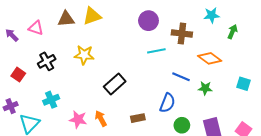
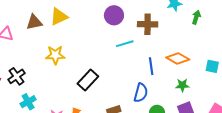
orange diamond: (210, 58) -> (178, 58), moved
black cross: (47, 61) -> (17, 76), moved
blue line: (181, 77) -> (151, 66), turned 66
green star: (205, 88) -> (182, 85), moved

